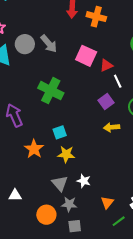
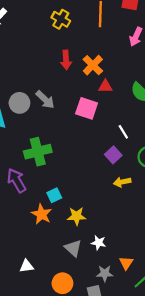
orange cross: (96, 17) -> (93, 65), turned 36
red triangle: (106, 65) -> (105, 86), moved, turned 32
green cross: (51, 91) -> (38, 152), moved, turned -35
cyan square: (60, 132) -> (54, 195), moved
gray star: (69, 204) -> (105, 273), moved

